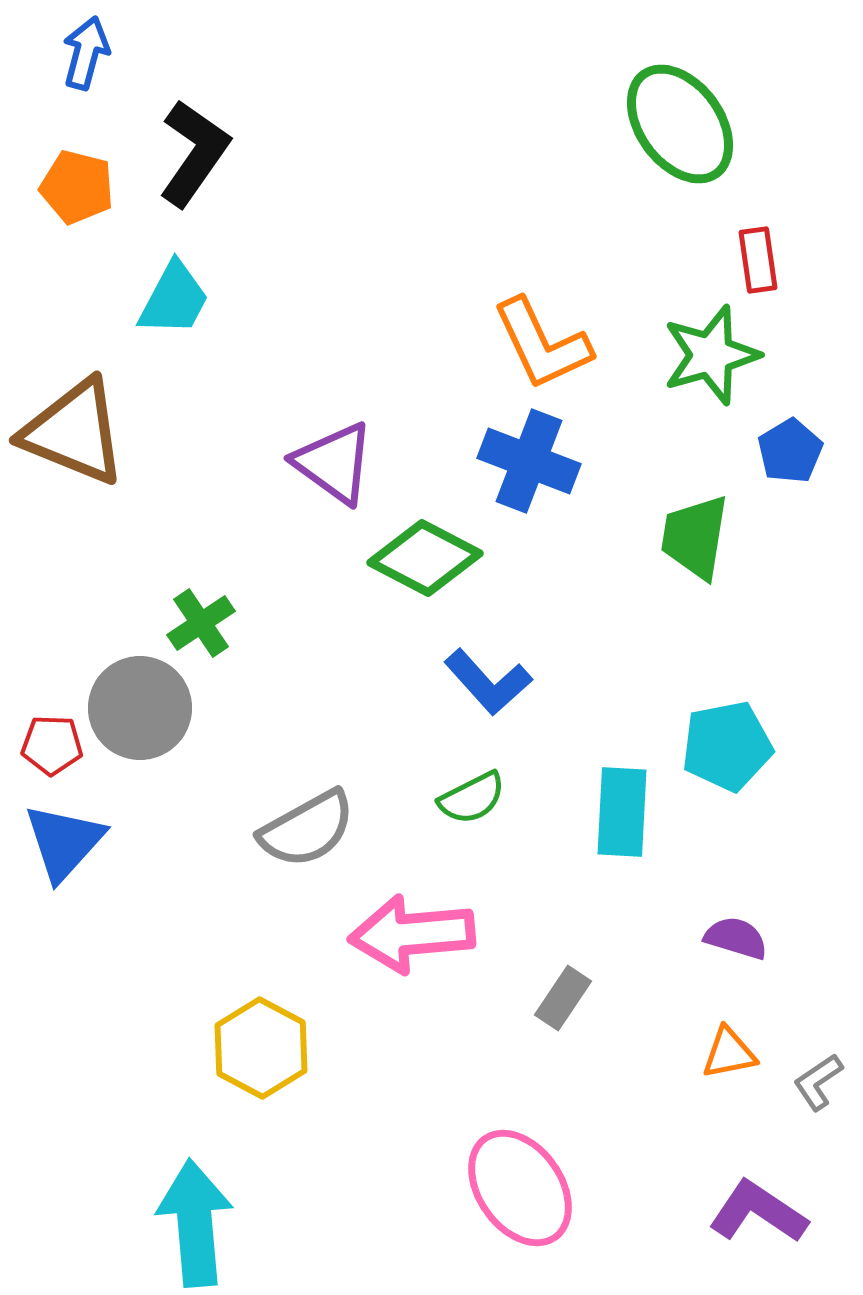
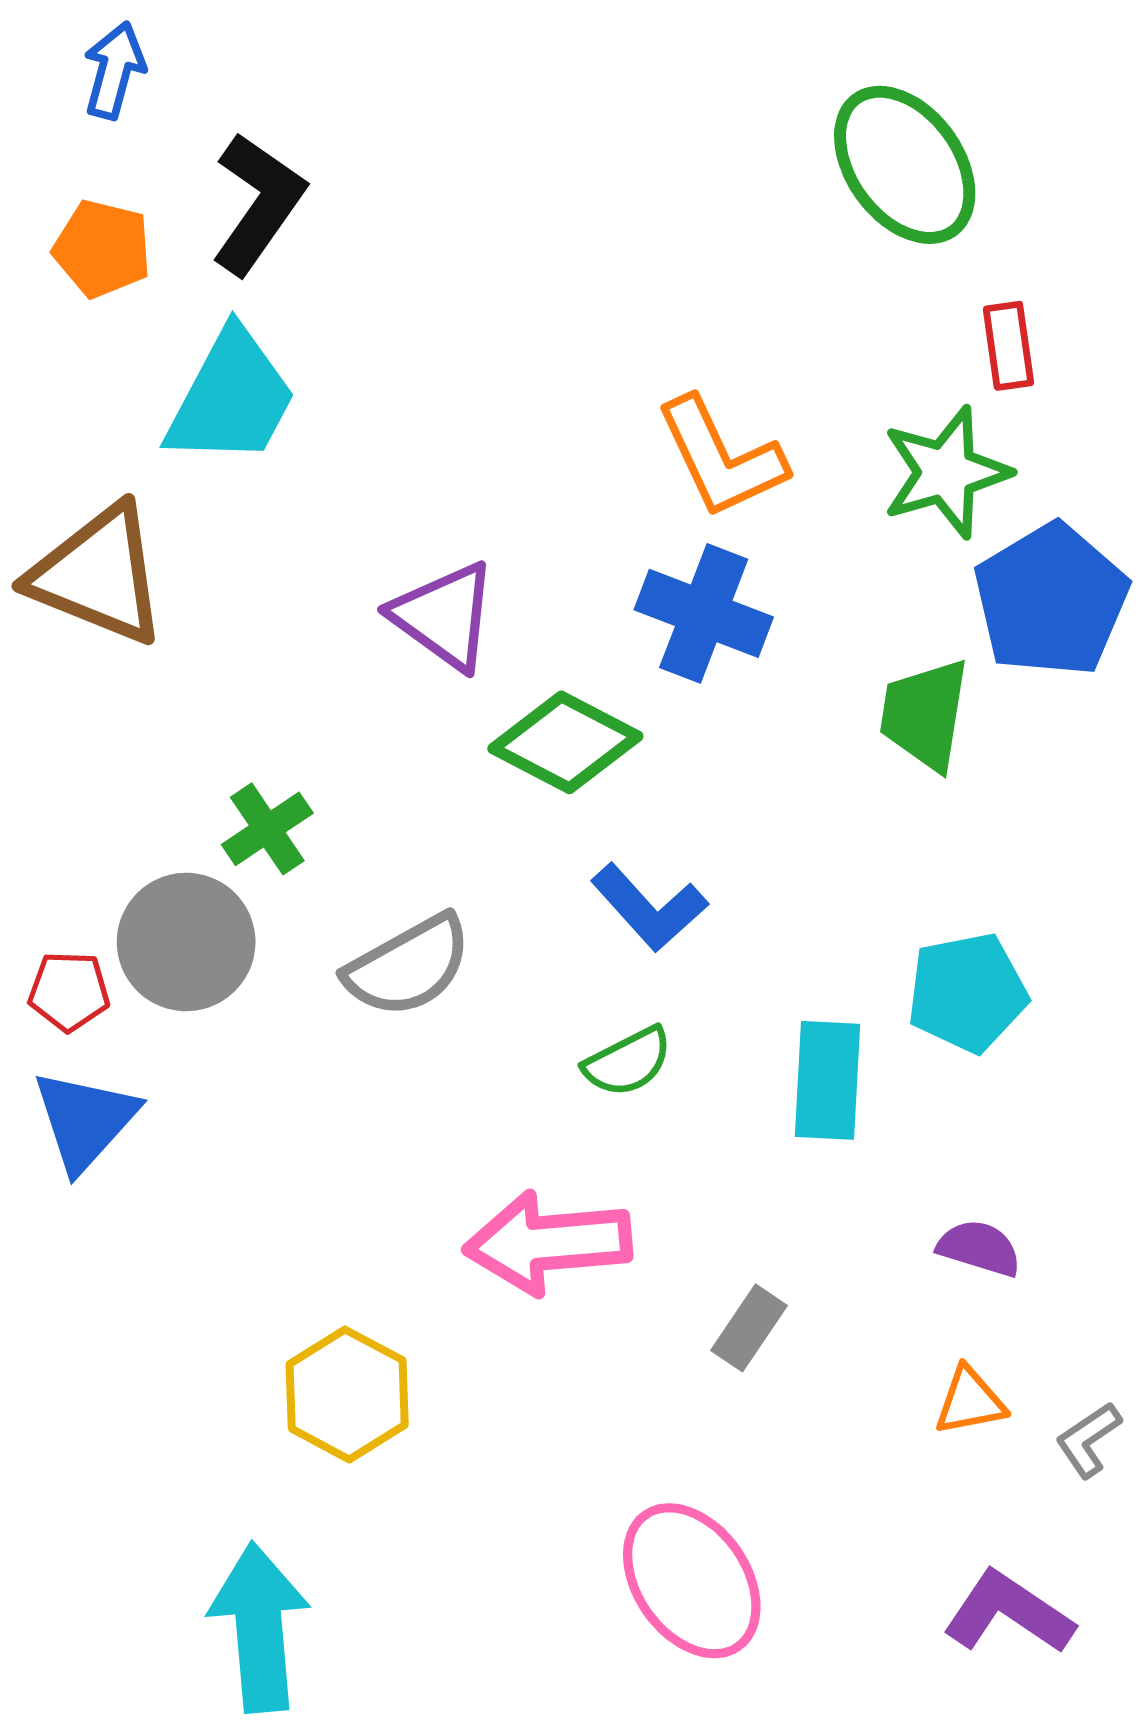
cyan trapezoid: (174, 299) -> (231, 398), size x1.4
blue pentagon: (790, 451) -> (1051, 600), size x1.8
gray semicircle: (307, 829) -> (408, 966), moved

